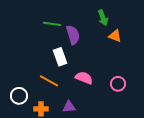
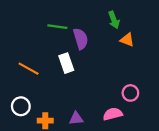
pink semicircle: (84, 78) -> (113, 114), moved, turned -36
orange line: (49, 81) -> (29, 69), moved

